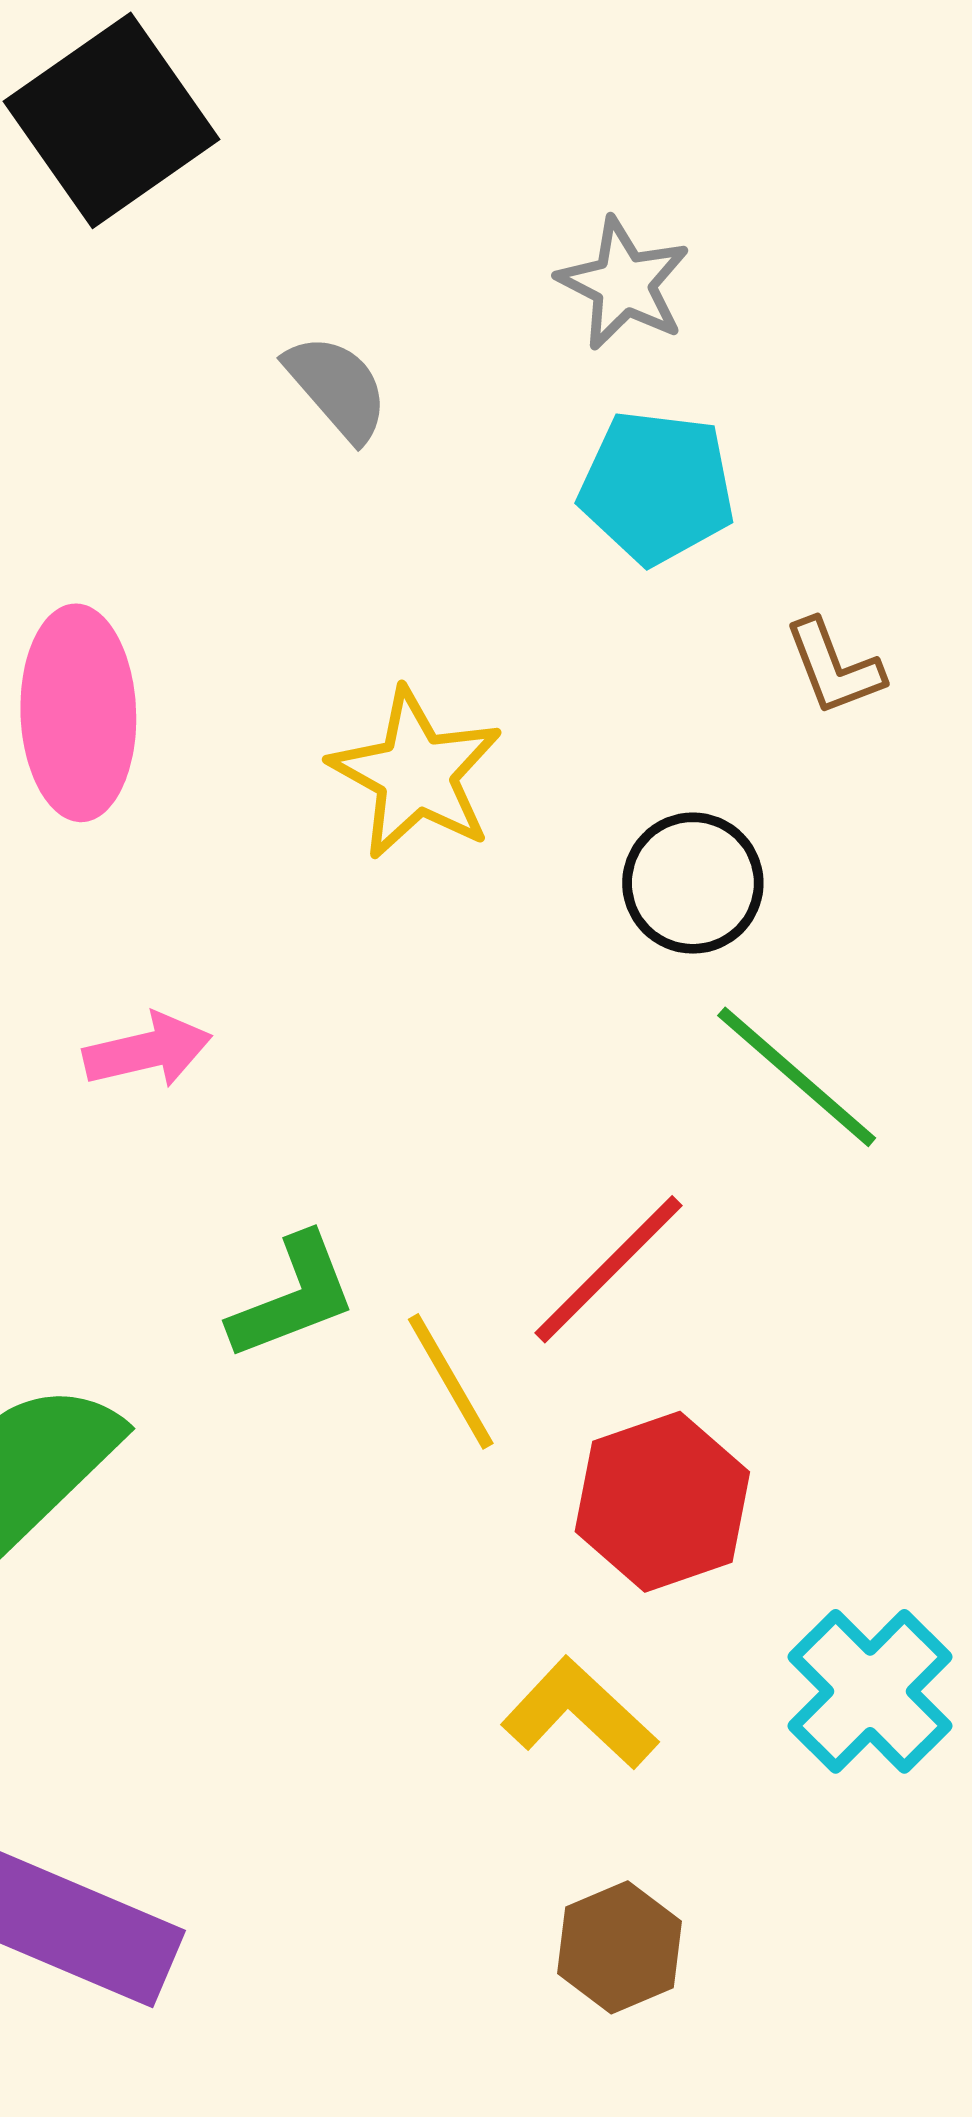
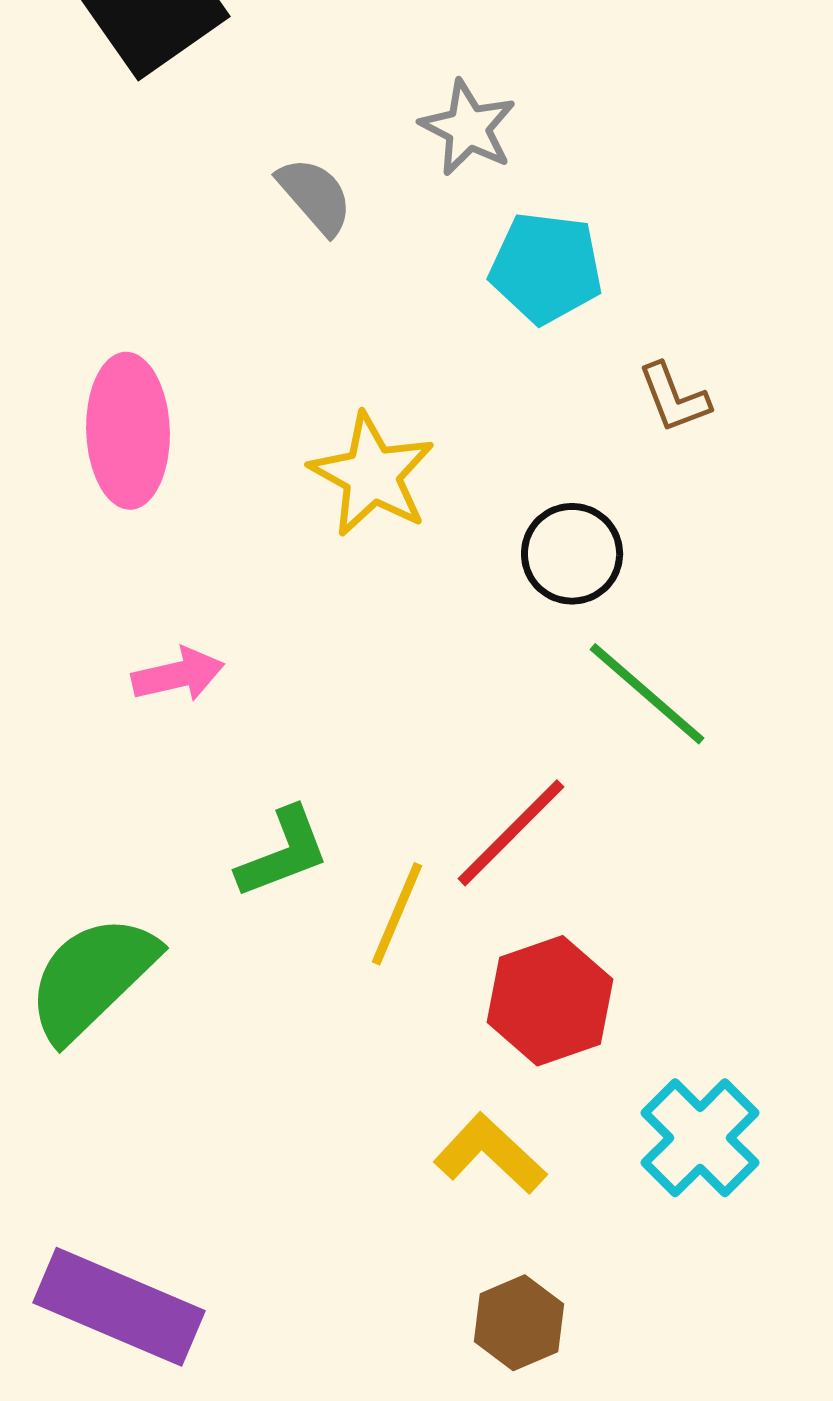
gray star: (624, 284) -> (468, 128), moved
yellow line: (451, 1381) -> (397, 914), turned 53

